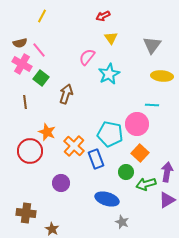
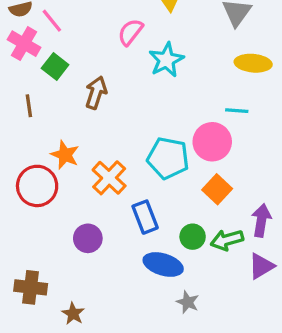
blue rectangle: (96, 159) -> (145, 217), moved
green circle: (126, 172) -> (193, 237), moved

